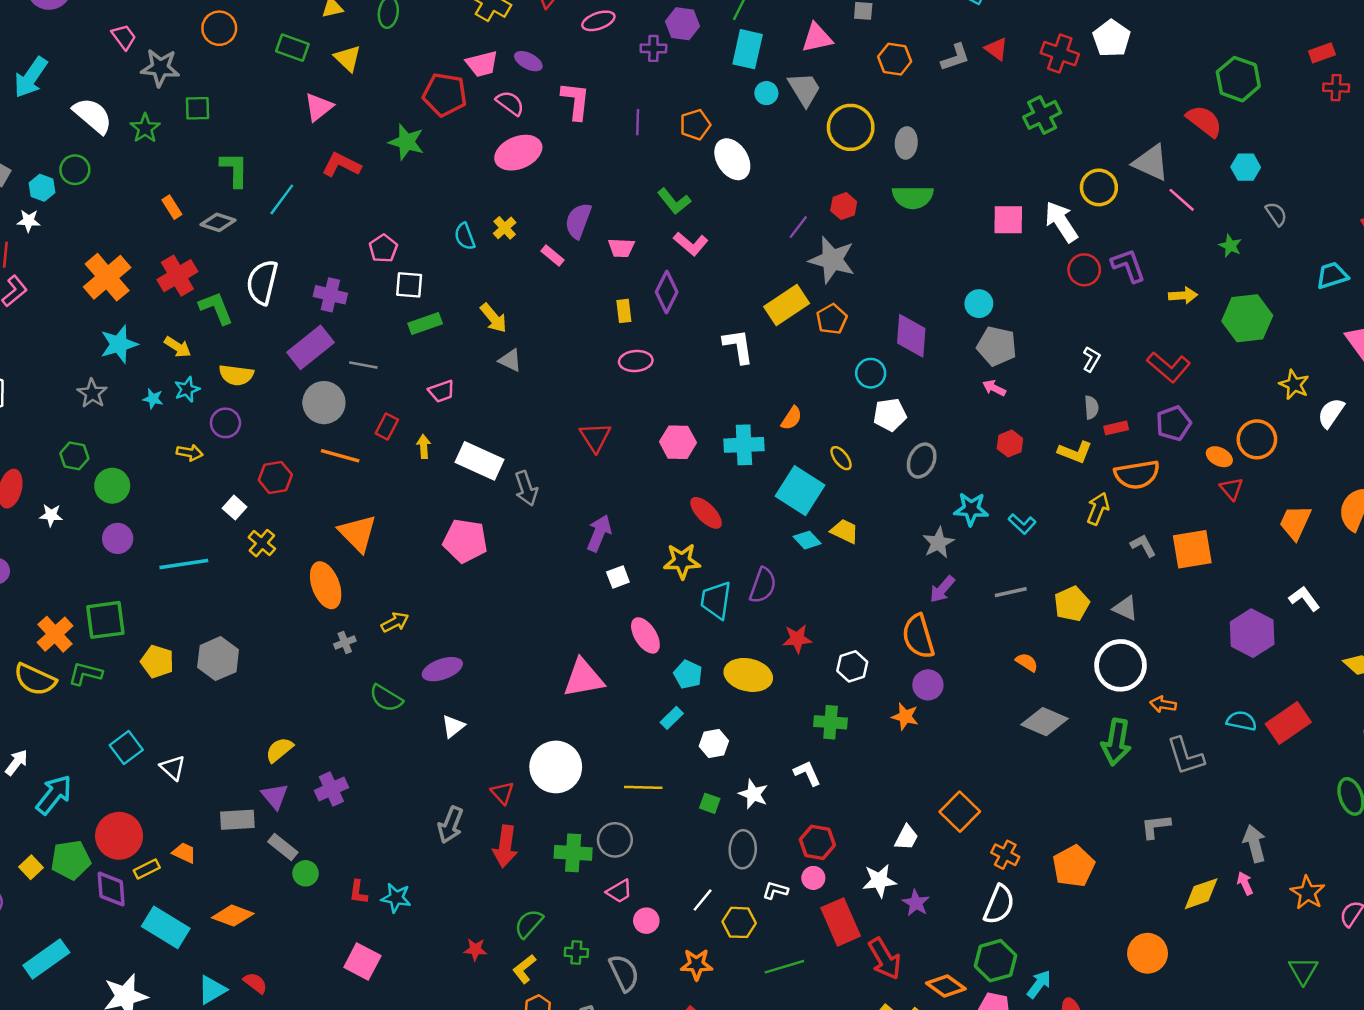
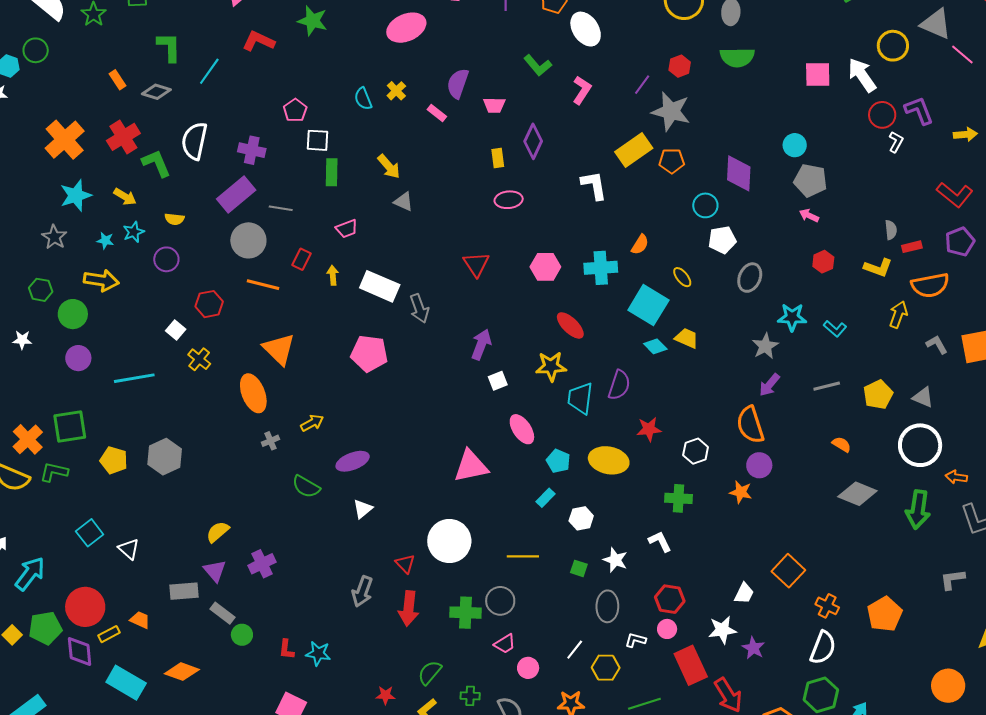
pink L-shape: (691, 244) -> (582, 90), moved, turned -96
orange pentagon: (832, 319) -> (672, 161), turned 30
green rectangle: (425, 324) -> (332, 172), turned -68
white L-shape: (1091, 359) -> (896, 142), moved
yellow semicircle: (236, 375) -> (175, 219), size x0.7
yellow arrow: (190, 453) -> (101, 280), moved, size x1.6

